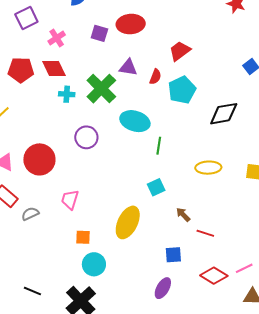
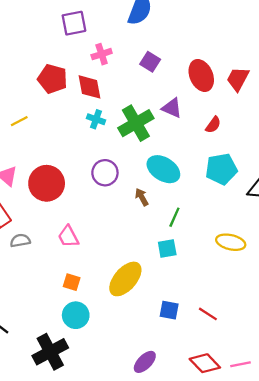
red ellipse: (131, 24) -> (201, 75), moved, turned 56
red trapezoid: (180, 51) -> (238, 79), moved, turned -40
red semicircle: (155, 77) -> (213, 125), moved
cyan pentagon: (182, 90) -> (221, 169), moved
green line: (159, 146) -> (174, 217), moved
pink trapezoid: (70, 199) -> (68, 236), turned -60
brown arrow: (183, 215) -> (142, 197), moved
blue square: (173, 255) -> (169, 310), moved

